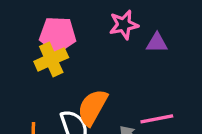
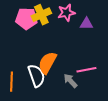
yellow cross: (51, 59) -> (41, 15), moved

